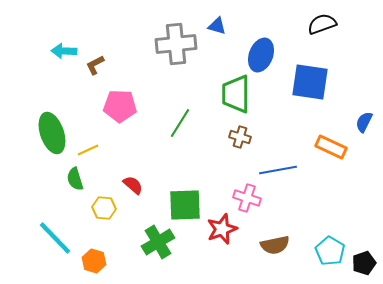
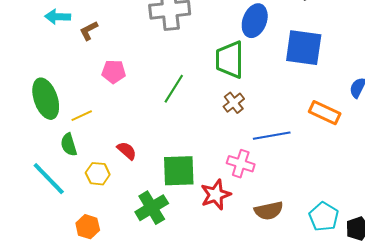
pink pentagon: (120, 106) -> (114, 72), size x0.7
brown cross: (240, 137) -> (234, 103), turned 35
cyan line: (55, 238) -> (49, 179), moved

